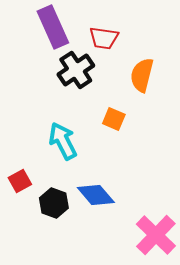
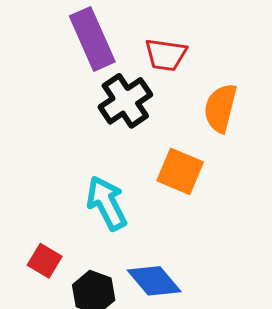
orange square: (114, 119) -> (180, 171), size x1.4
red square: (20, 181) -> (45, 261), turned -30

